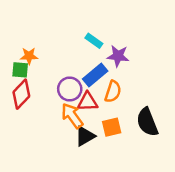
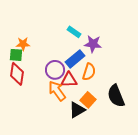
red diamond: (21, 94) -> (17, 74), turned -35
orange square: (112, 127) -> (88, 100), turned -35
black triangle: (85, 136) -> (77, 110), moved

